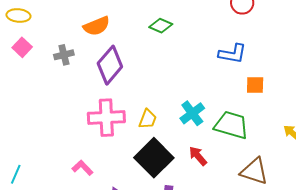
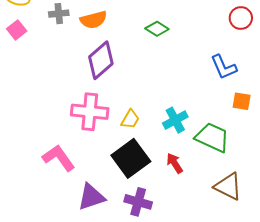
blue L-shape: (232, 54) -> (224, 67), turned 48
gray cross: (64, 55) -> (59, 14), moved
pink L-shape: (82, 168) -> (59, 158), size x1.6

